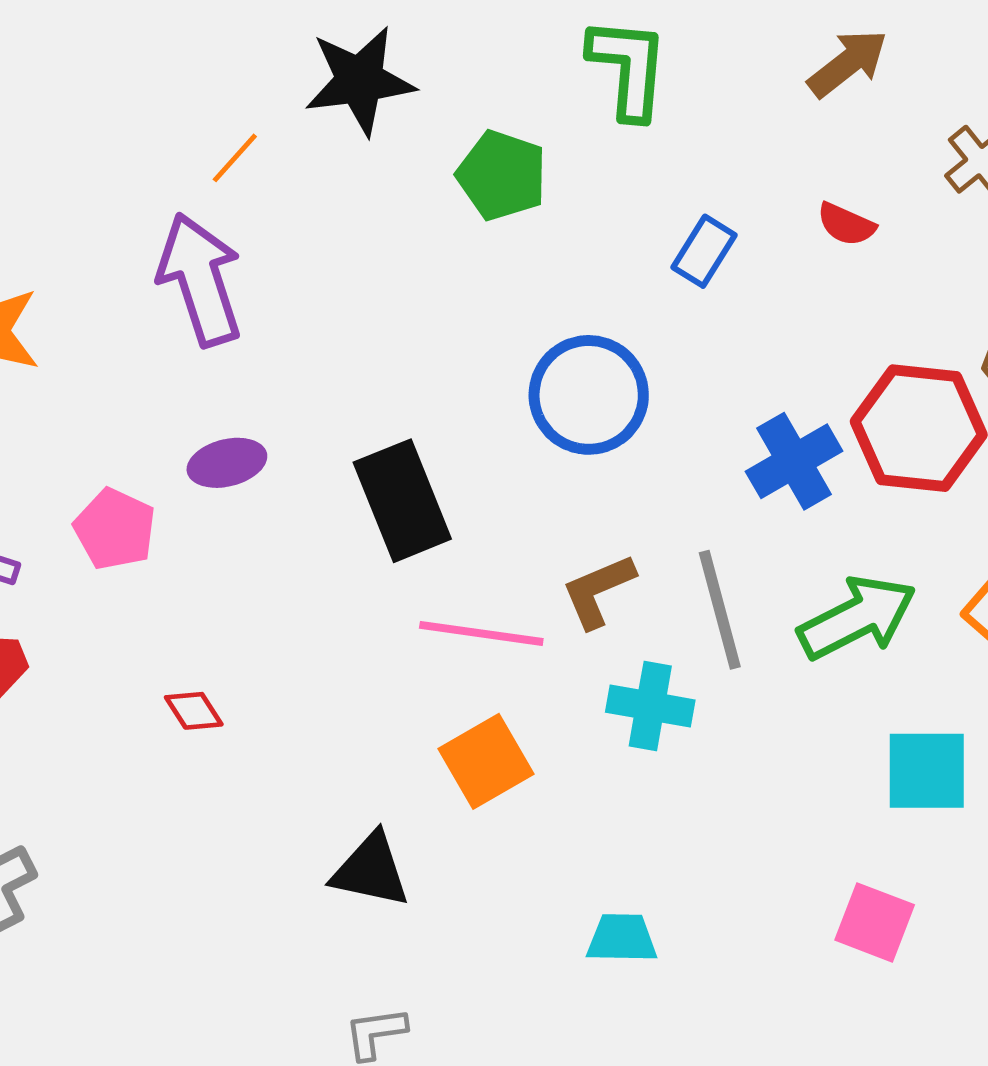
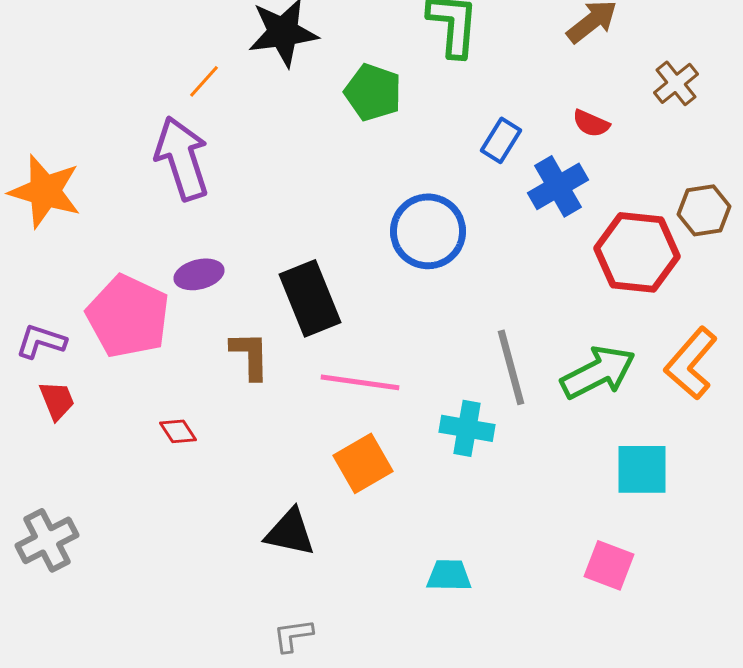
blue cross: (794, 461) -> (558, 186), moved
pink pentagon: (115, 529) -> (128, 316), size x1.6
brown L-shape: (598, 591) -> (250, 355), moved, turned 112

